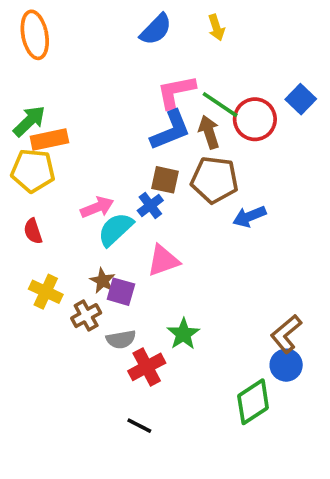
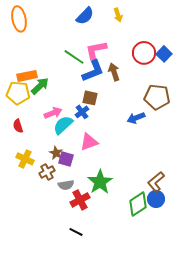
green line: (220, 105) -> (74, 57), moved
red circle: (255, 119) -> (144, 53), moved
green arrow: (29, 121) -> (40, 86), moved
brown pentagon: (215, 180) -> (157, 97), moved
green star: (183, 334) -> (100, 182), size x1.4
green diamond: (253, 402) -> (138, 204), moved

